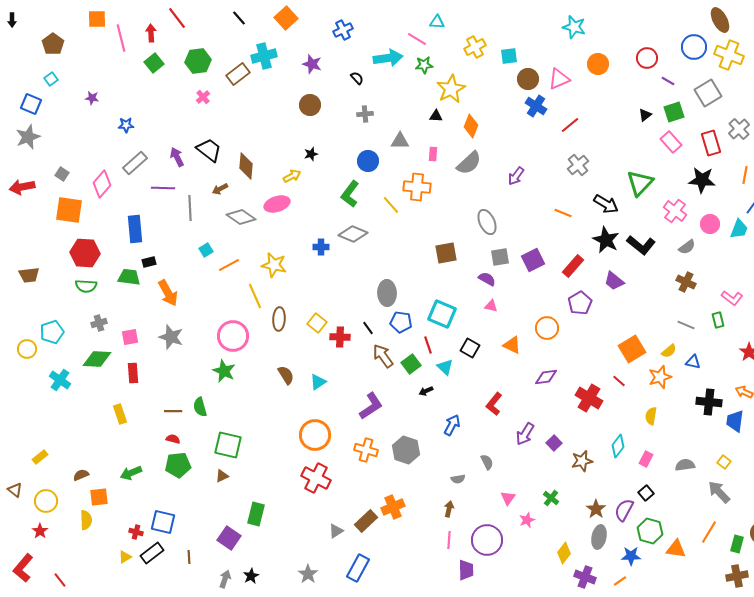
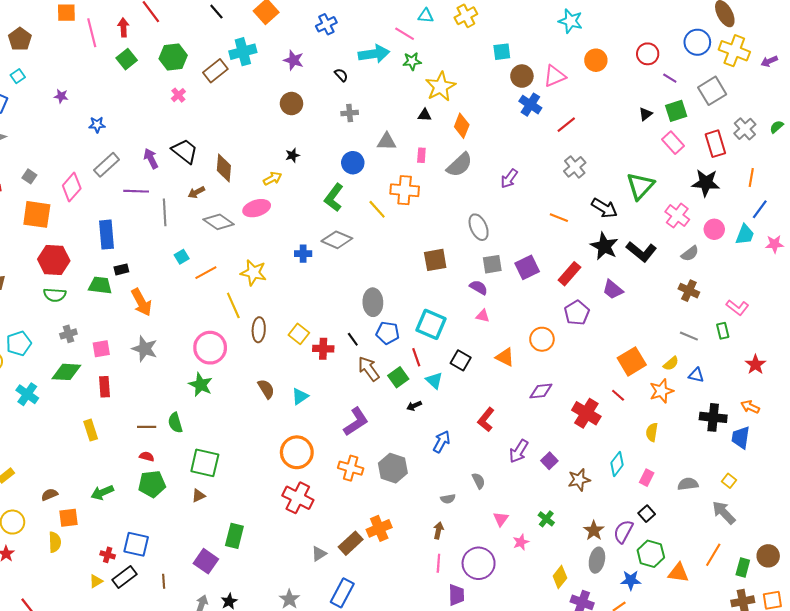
yellow cross: (475, 47) -> (466, 16), moved

